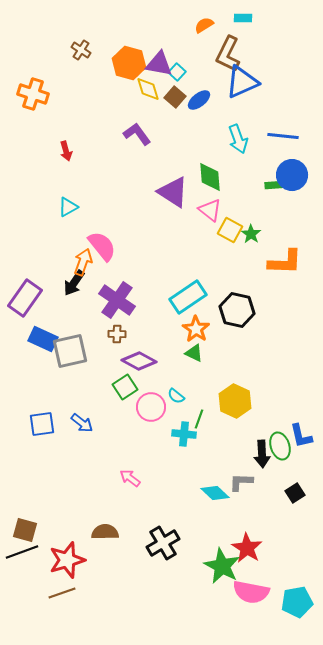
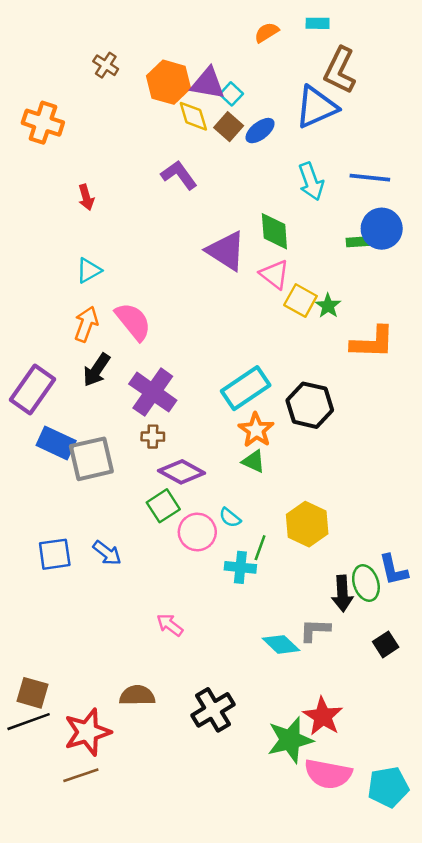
brown L-shape: (228, 54) -> (340, 70), moved
orange arrow: (83, 262) -> (86, 324), moved
green star: (222, 566) -> (290, 740), turned 30

